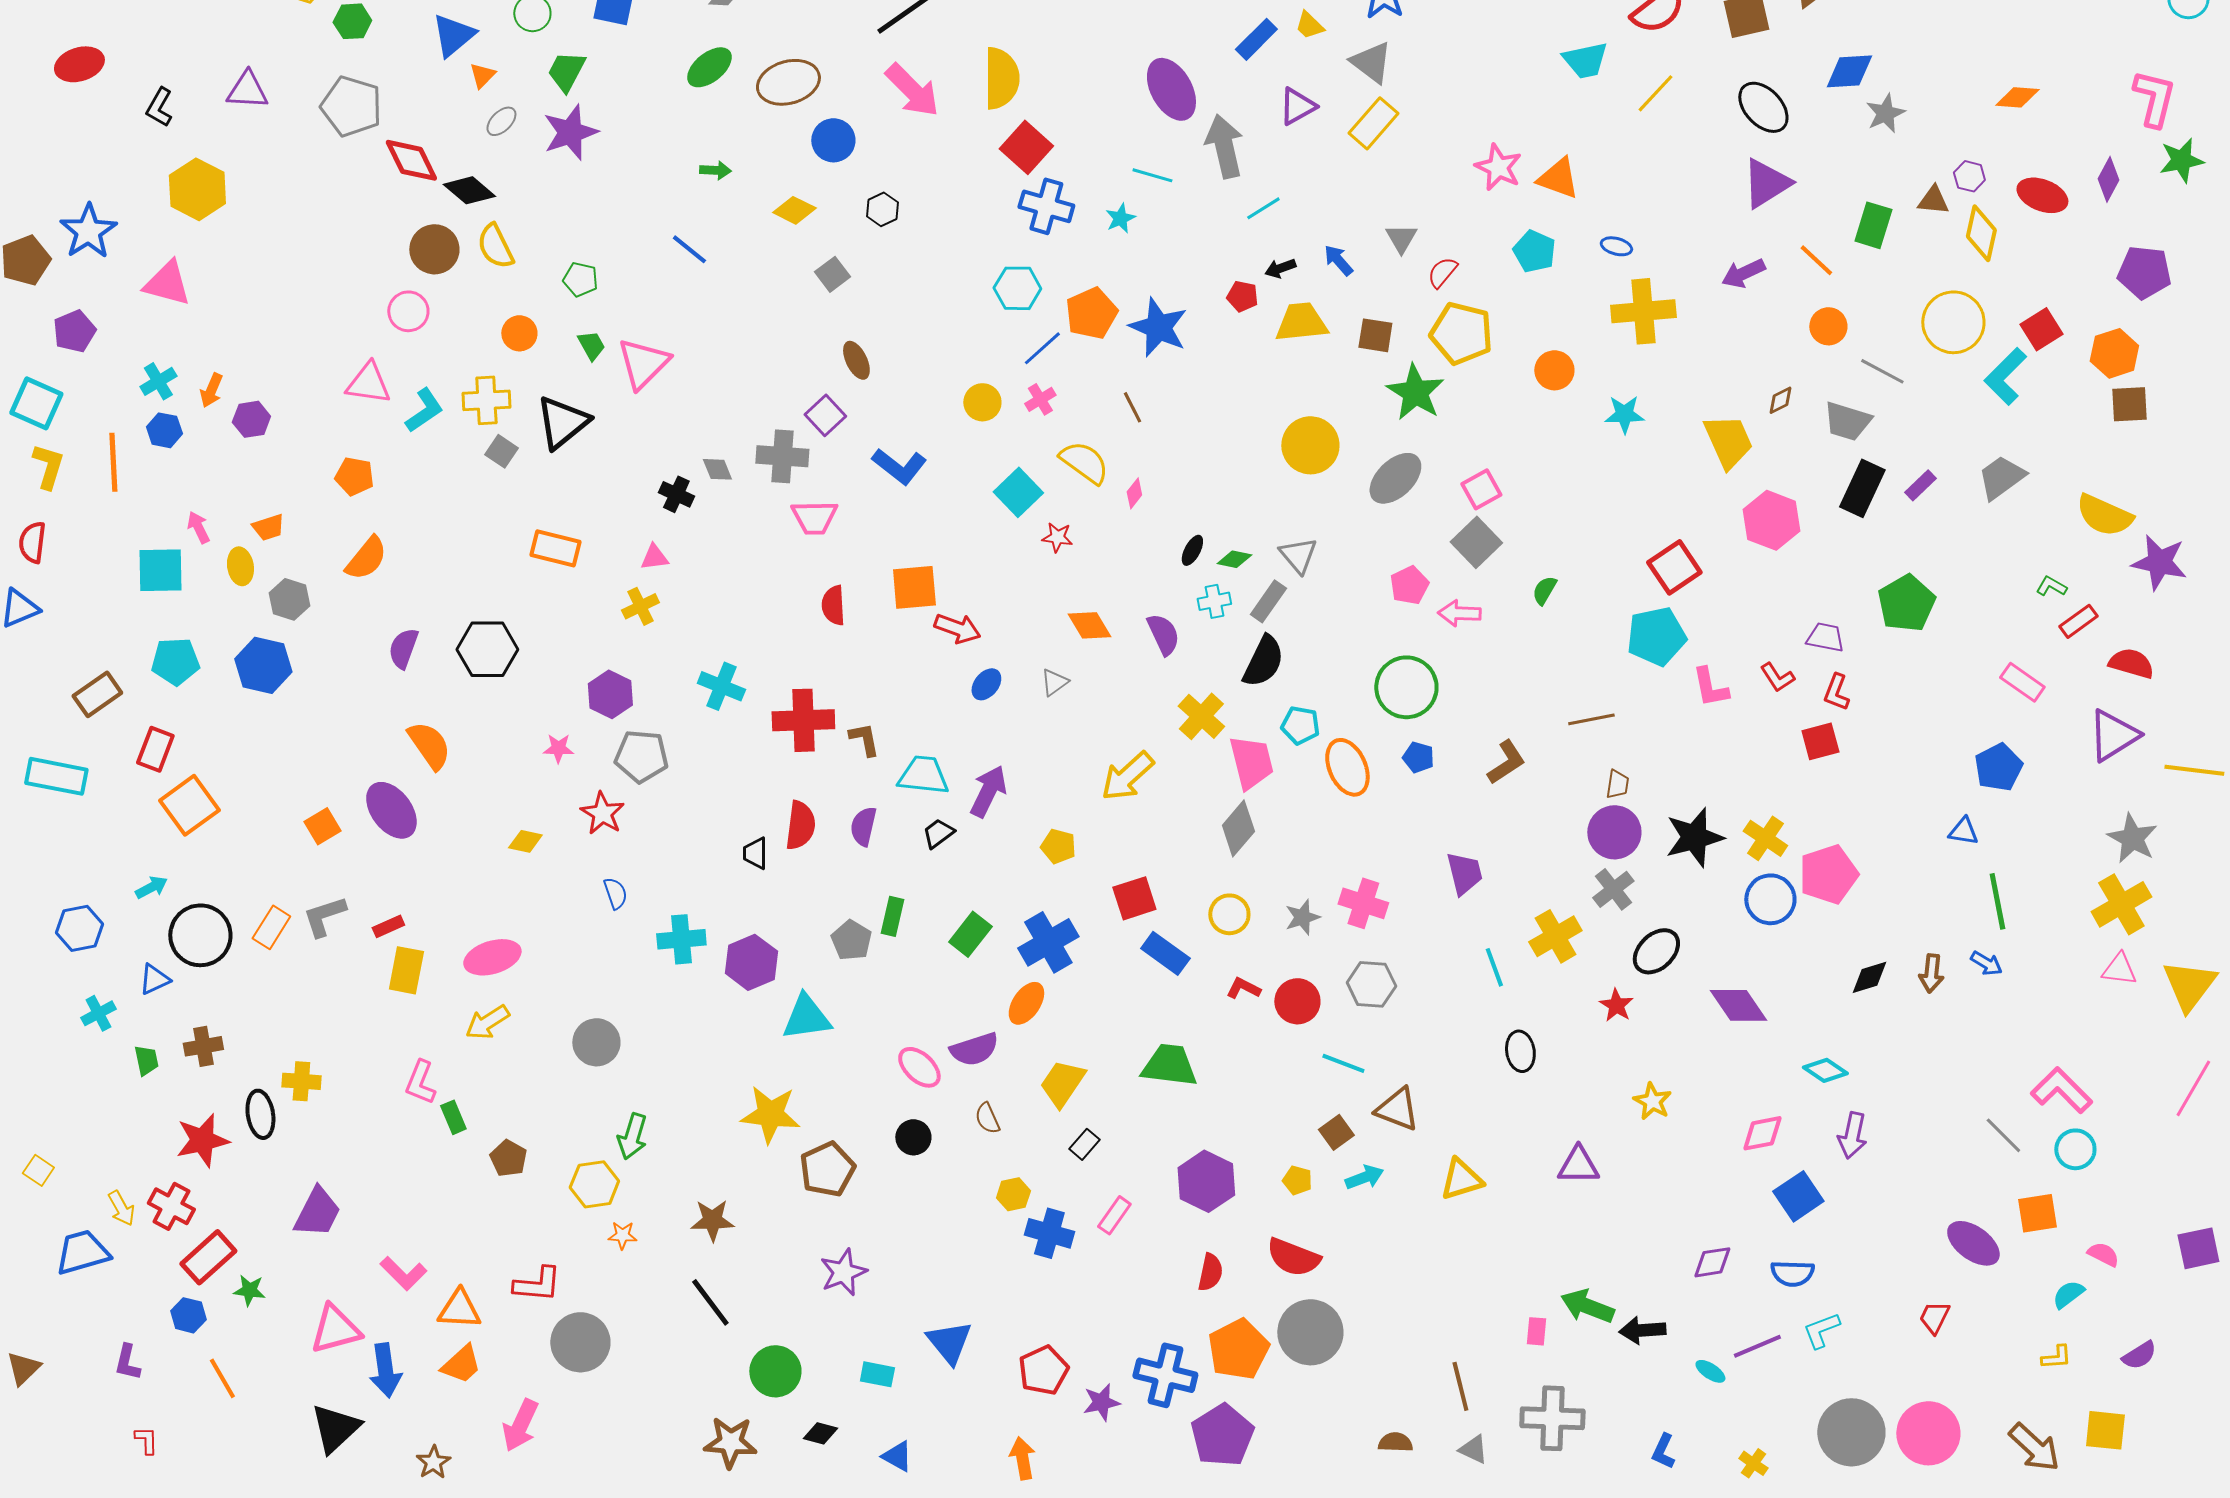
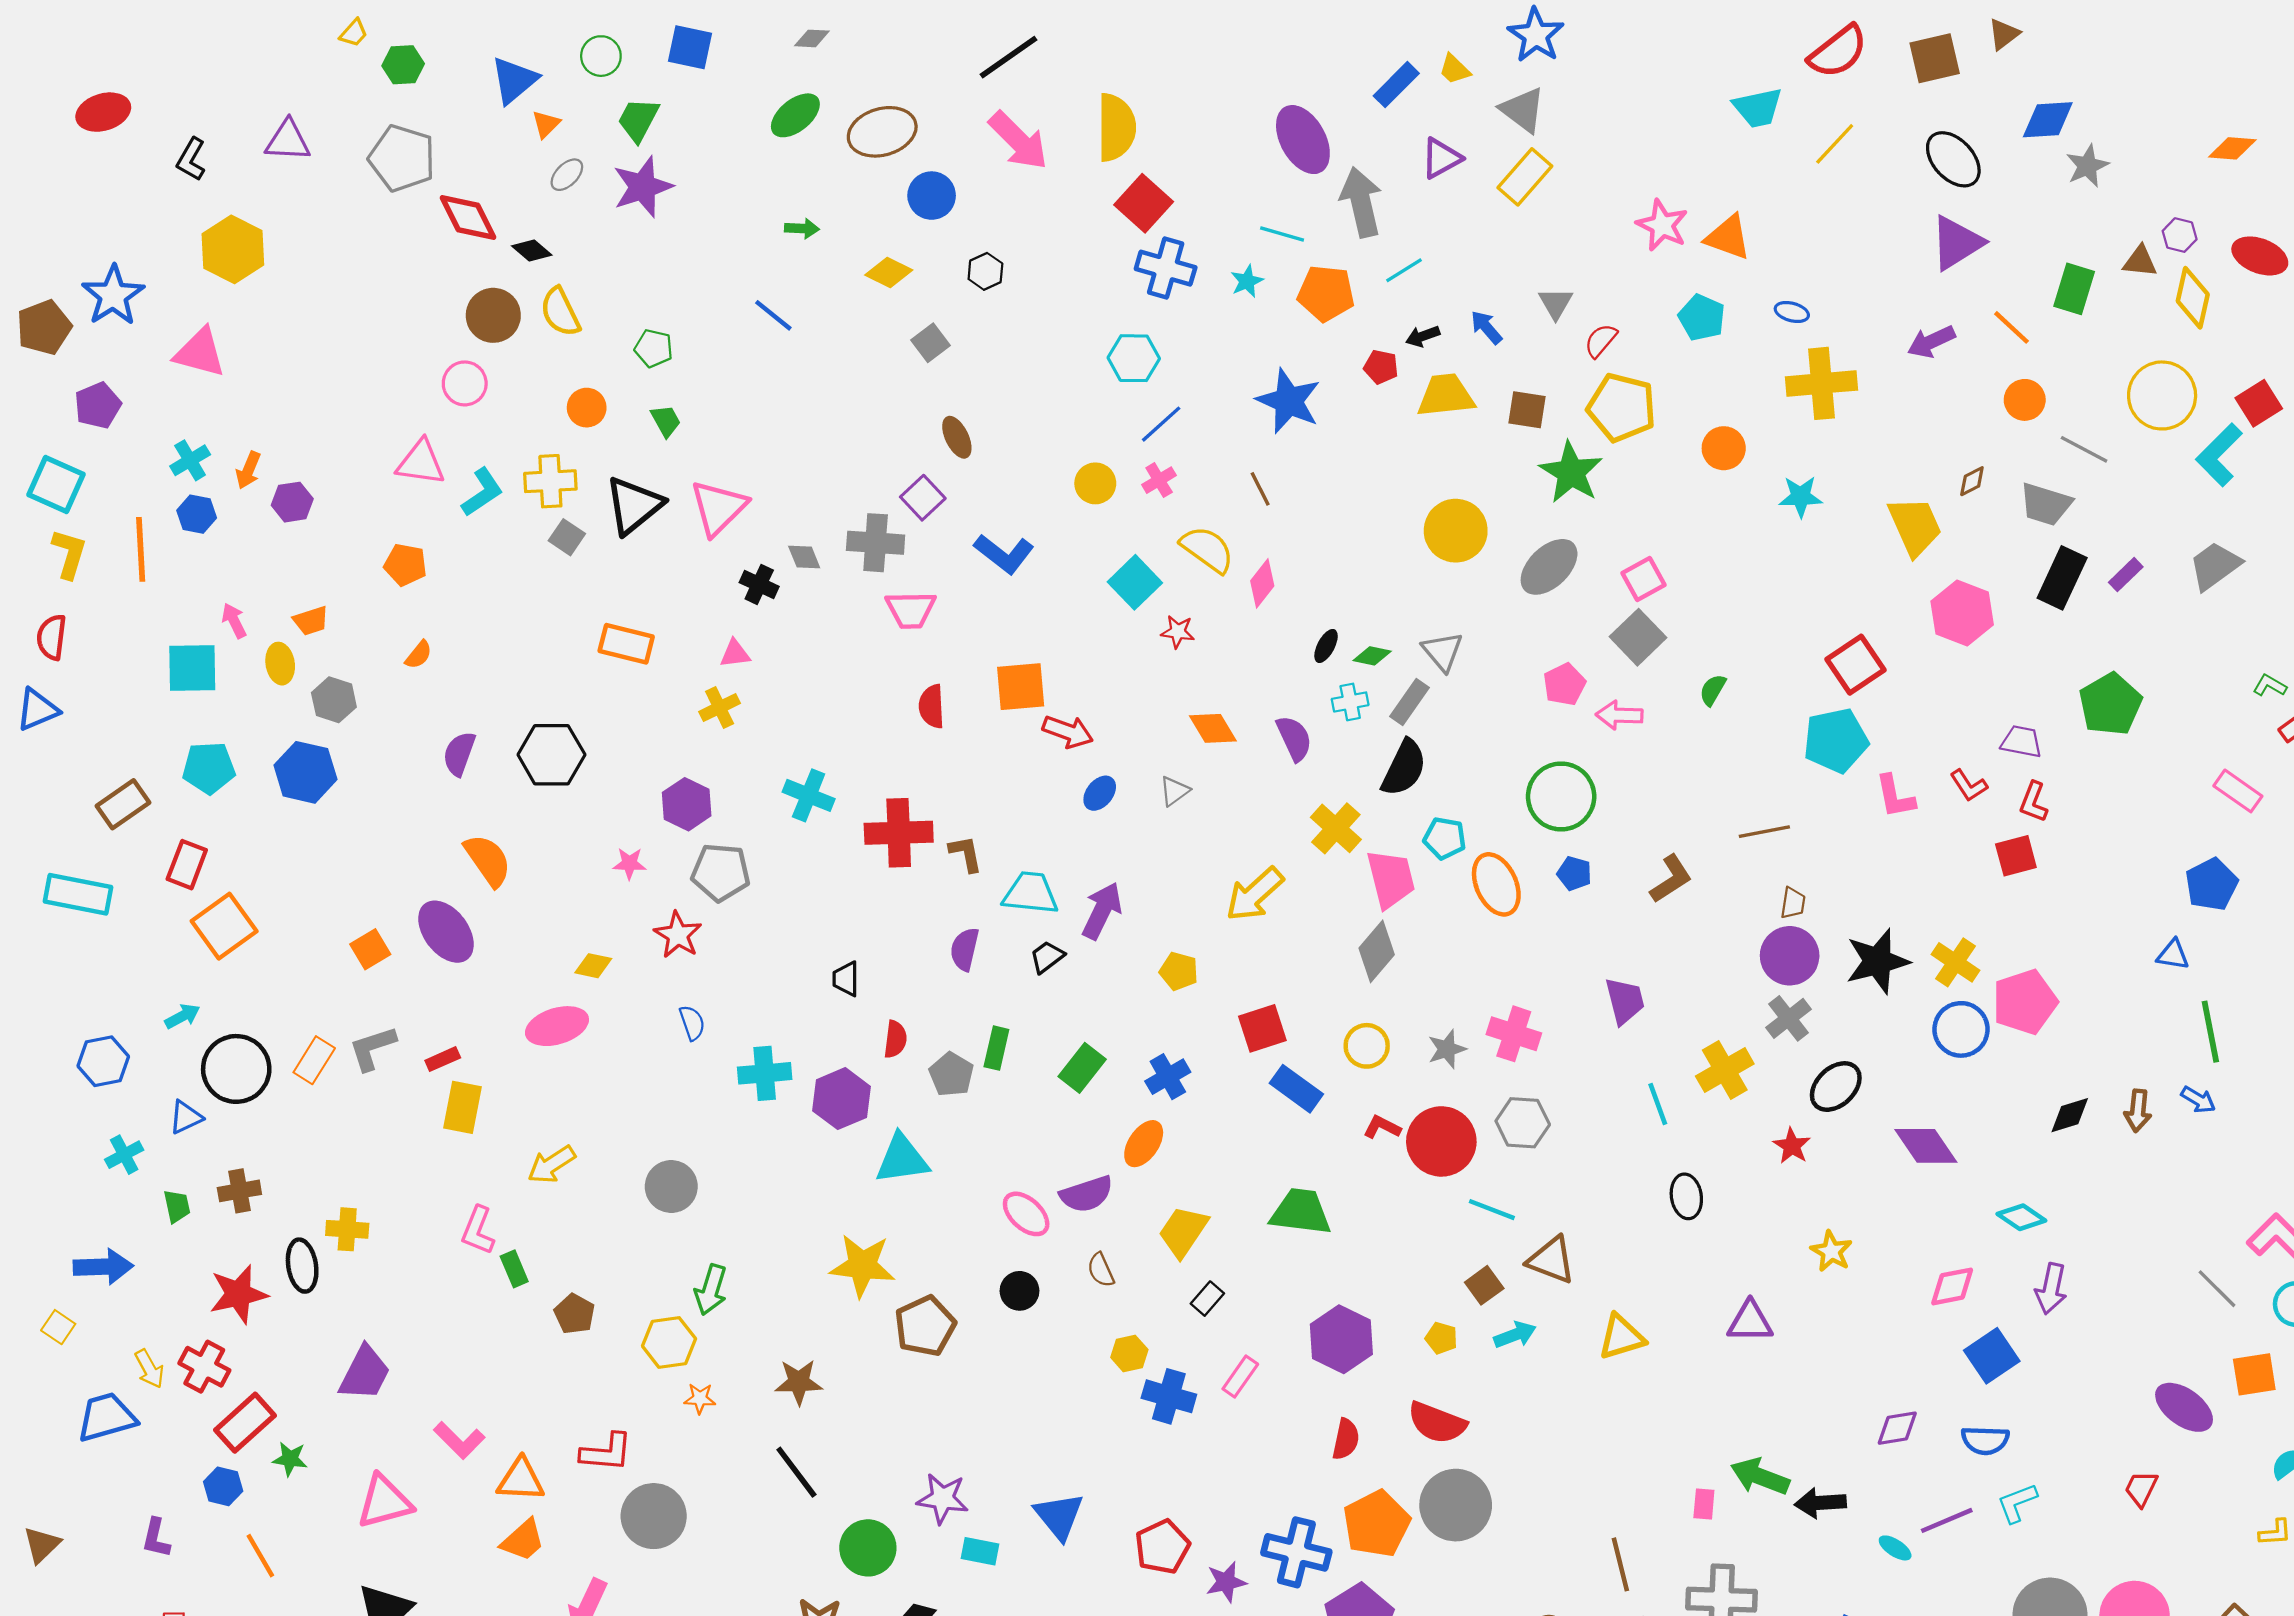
black diamond: (469, 190) -> (532, 250), size x0.7
orange pentagon: (1091, 313) -> (1326, 293), moved, turned 30
pink triangle: (643, 363) -> (718, 508), moved
pink diamond: (1134, 493) -> (1262, 583), size x1.4
orange semicircle: (366, 558) -> (419, 655), size x0.6
red semicircle: (800, 825) -> (895, 1039), moved, size x0.7
blue cross: (1048, 942) -> (1168, 1077), size x0.7
pink ellipse: (492, 957) -> (557, 1026), moved
red circle: (1297, 1001) -> (1441, 1141), size x1.4
purple star: (843, 1272) -> (943, 1498), moved, turned 30
blue arrow: (385, 1370) -> (103, 1267), moved, turned -84

